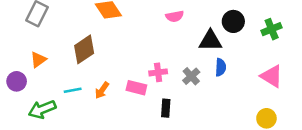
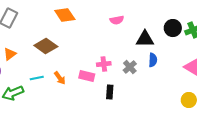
black circle: (233, 21) -> (173, 28), moved
brown diamond: (84, 49) -> (46, 46), turned 70
orange arrow: (102, 90) -> (60, 78), turned -72

